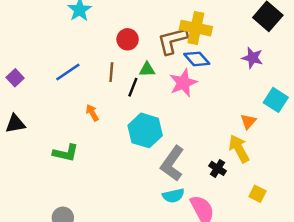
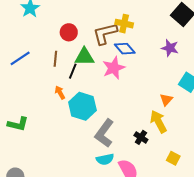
yellow cross: (196, 28) -> (124, 24), size x0.7
green triangle: (147, 69) -> (84, 57), size x1.5
orange arrow: (92, 113) -> (60, 93), moved

